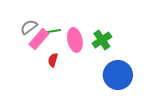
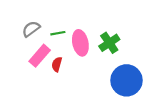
pink rectangle: (39, 39) -> (40, 56), moved

